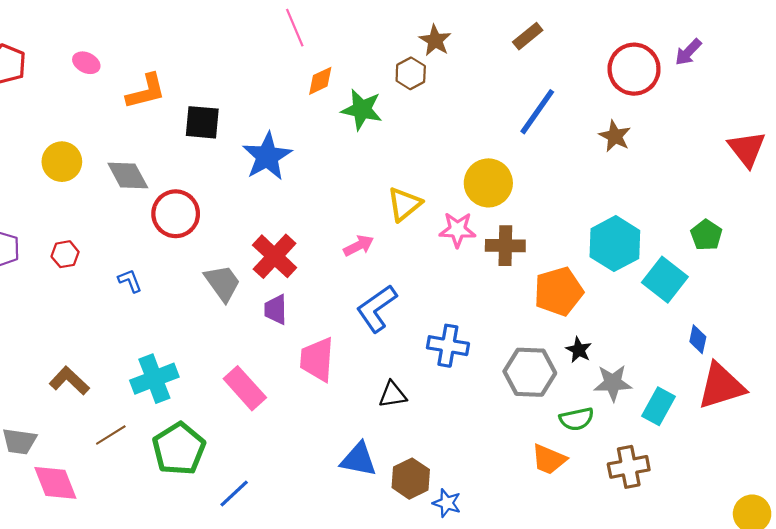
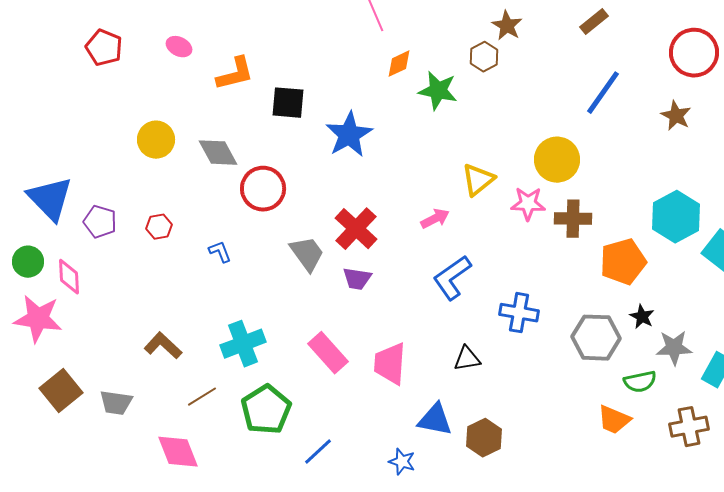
purple trapezoid: (276, 309) -> (357, 279), turned -80
pink trapezoid: (317, 359) -> (390, 364), moved
pink diamond: (55, 483) -> (178, 452), moved
blue star: (447, 503) -> (402, 462), moved

